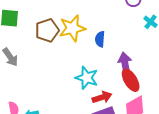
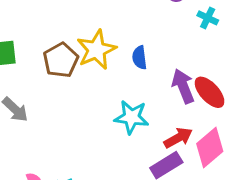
red ellipse: (131, 80) -> (210, 92), moved
red arrow: (102, 97) -> (178, 138), moved

